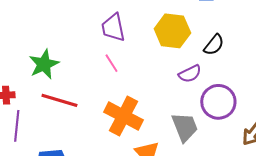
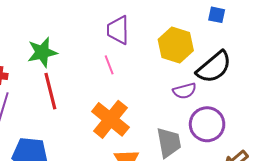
black semicircle: (214, 45) -> (214, 67), size x1.6
red line: (59, 100) -> (50, 91), turned 48

